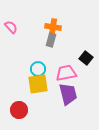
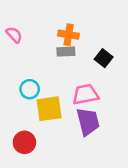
gray rectangle: (51, 40) -> (66, 52), turned 72
black square: (86, 58) -> (104, 58), moved
cyan circle: (38, 69) -> (30, 89), moved

